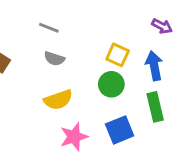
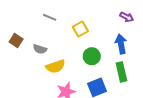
yellow square: (118, 55) -> (80, 29), moved, turned 35
gray semicircle: (54, 59) -> (40, 49), moved

